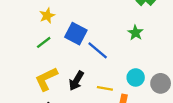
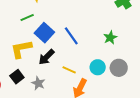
green star: (135, 33) -> (110, 38), moved
blue square: (76, 34) -> (44, 33), moved
gray circle: (161, 83) -> (119, 68), moved

